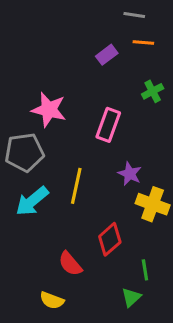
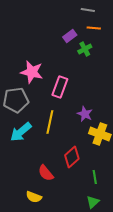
green cross: (153, 91) -> (85, 49), moved
pink rectangle: (108, 125) -> (60, 87), moved
green triangle: (131, 297) -> (93, 202), moved

